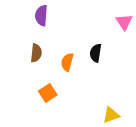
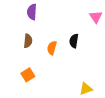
orange square: (48, 93) -> (28, 75), moved

